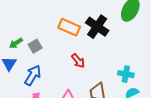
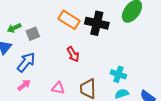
black cross: (97, 27) -> (97, 23), turned -30

